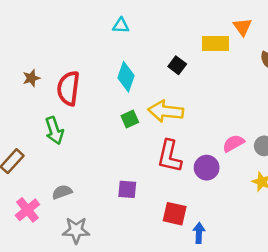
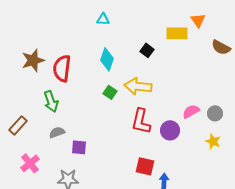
brown star: (31, 78) -> (33, 60), size x1.6
green square: (130, 119) -> (110, 92), turned -32
purple square: (127, 189) -> (79, 147), moved
gray semicircle: (62, 192) -> (57, 132), moved

